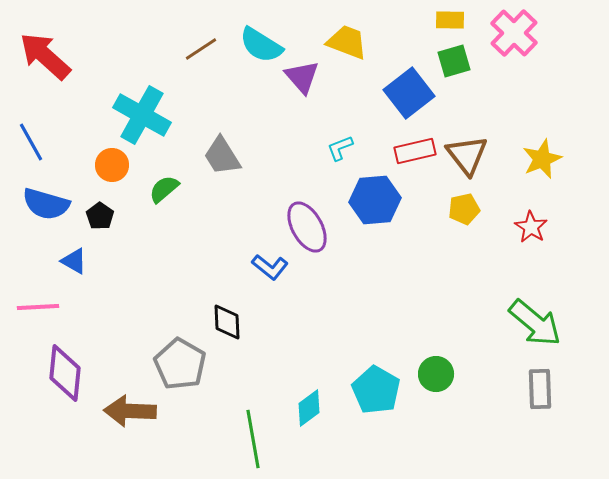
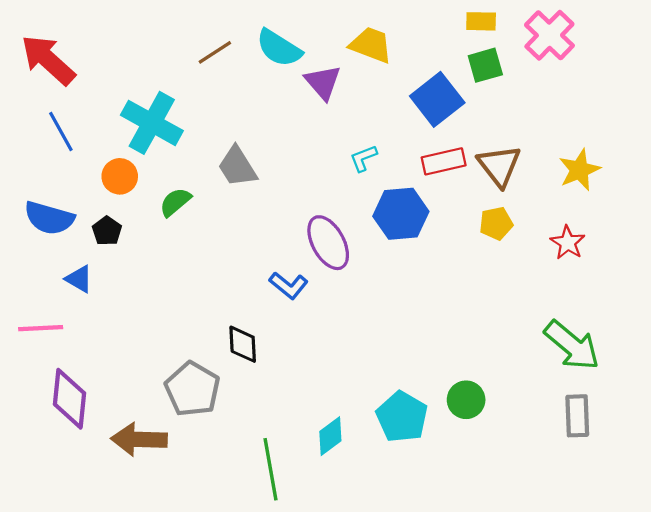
blue line: (31, 142) -> (61, 131), moved

